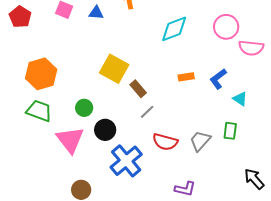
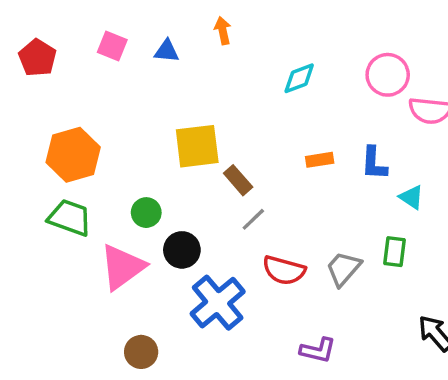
cyan diamond: (174, 29) -> (299, 78), size x0.7
yellow square: (114, 69) -> (197, 146), turned -36
blue L-shape: (218, 79) -> (374, 163), turned -50
pink triangle: (70, 140) -> (122, 267), turned 32

